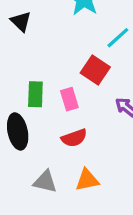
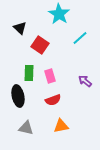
red square: (95, 70) -> (40, 45), moved
gray triangle: (45, 182) -> (26, 128), moved

